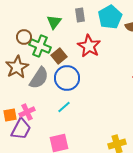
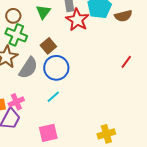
brown circle: (24, 37) -> (13, 16), moved
green cross: (40, 46) -> (16, 35), moved
red star: (89, 46) -> (77, 20), moved

